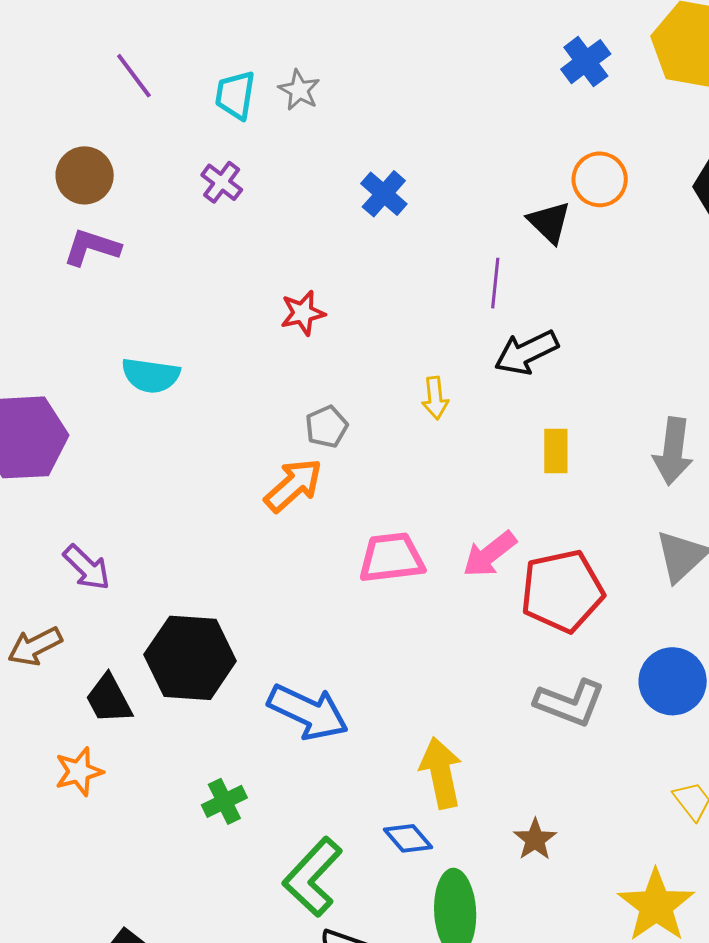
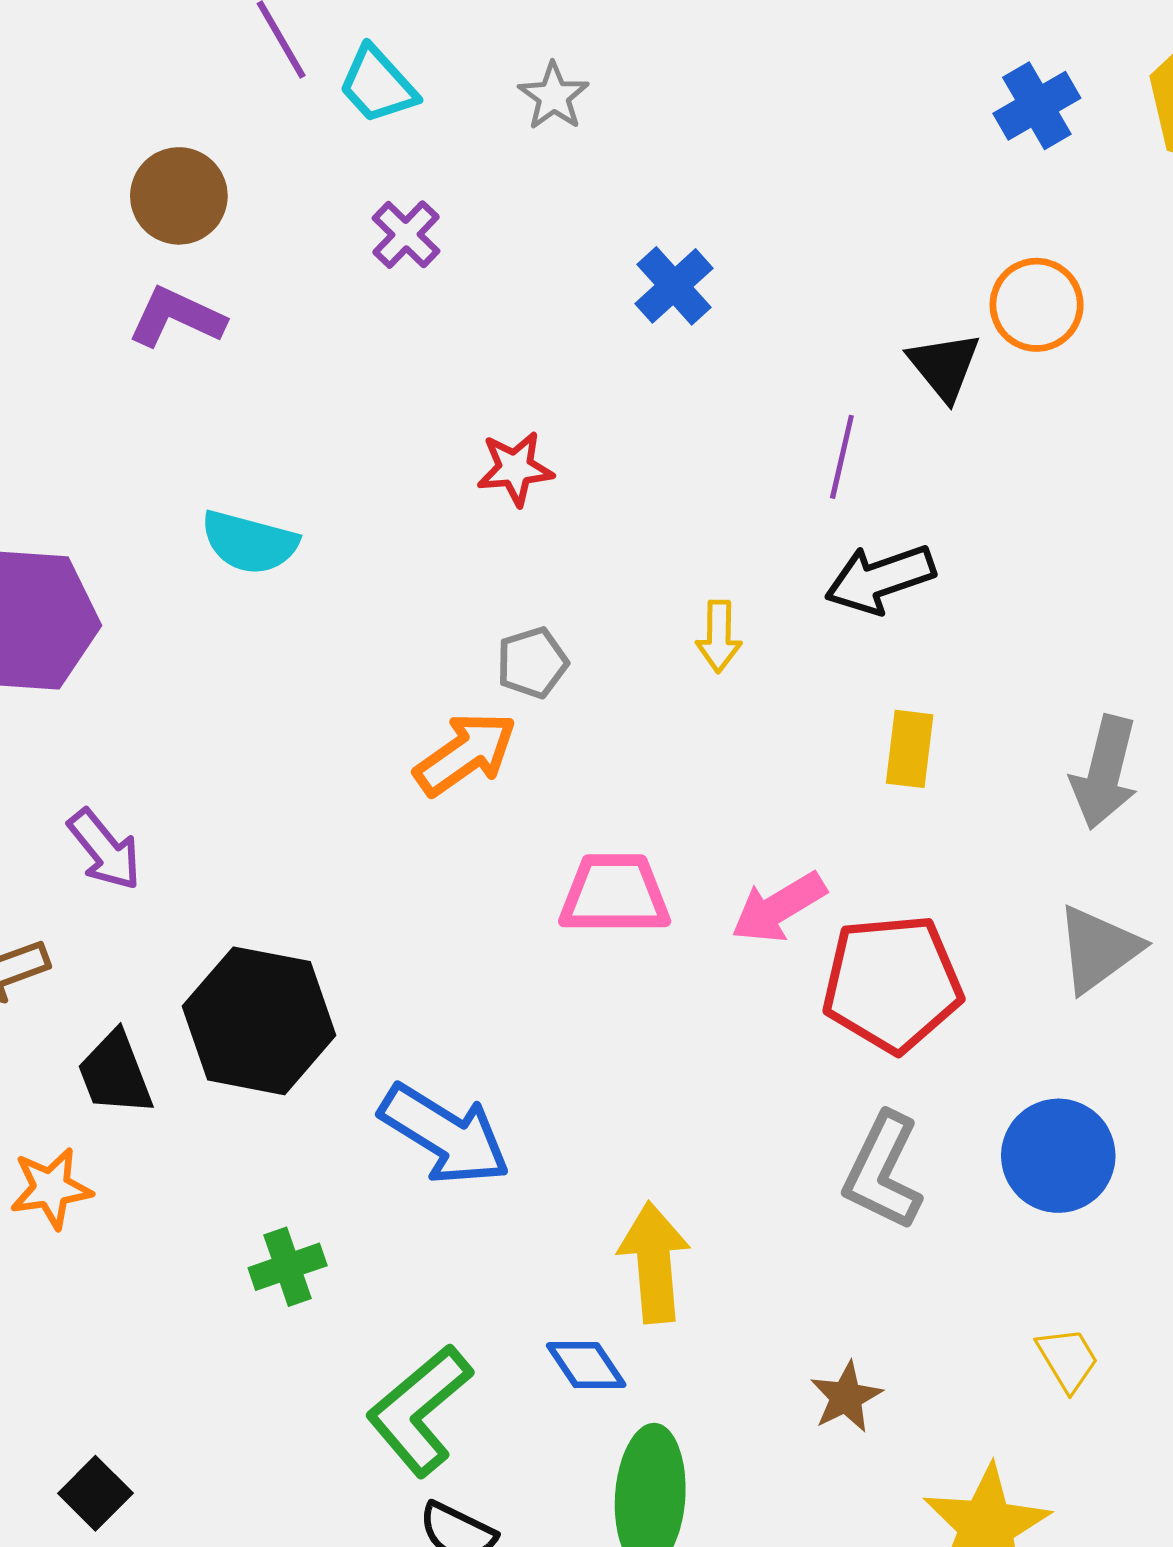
cyan trapezoid: (235, 95) -> (378, 85), moved, turned -58
gray L-shape: (570, 703) -> (883, 1171), turned 88
brown star: (535, 839) -> (846, 1397), moved

